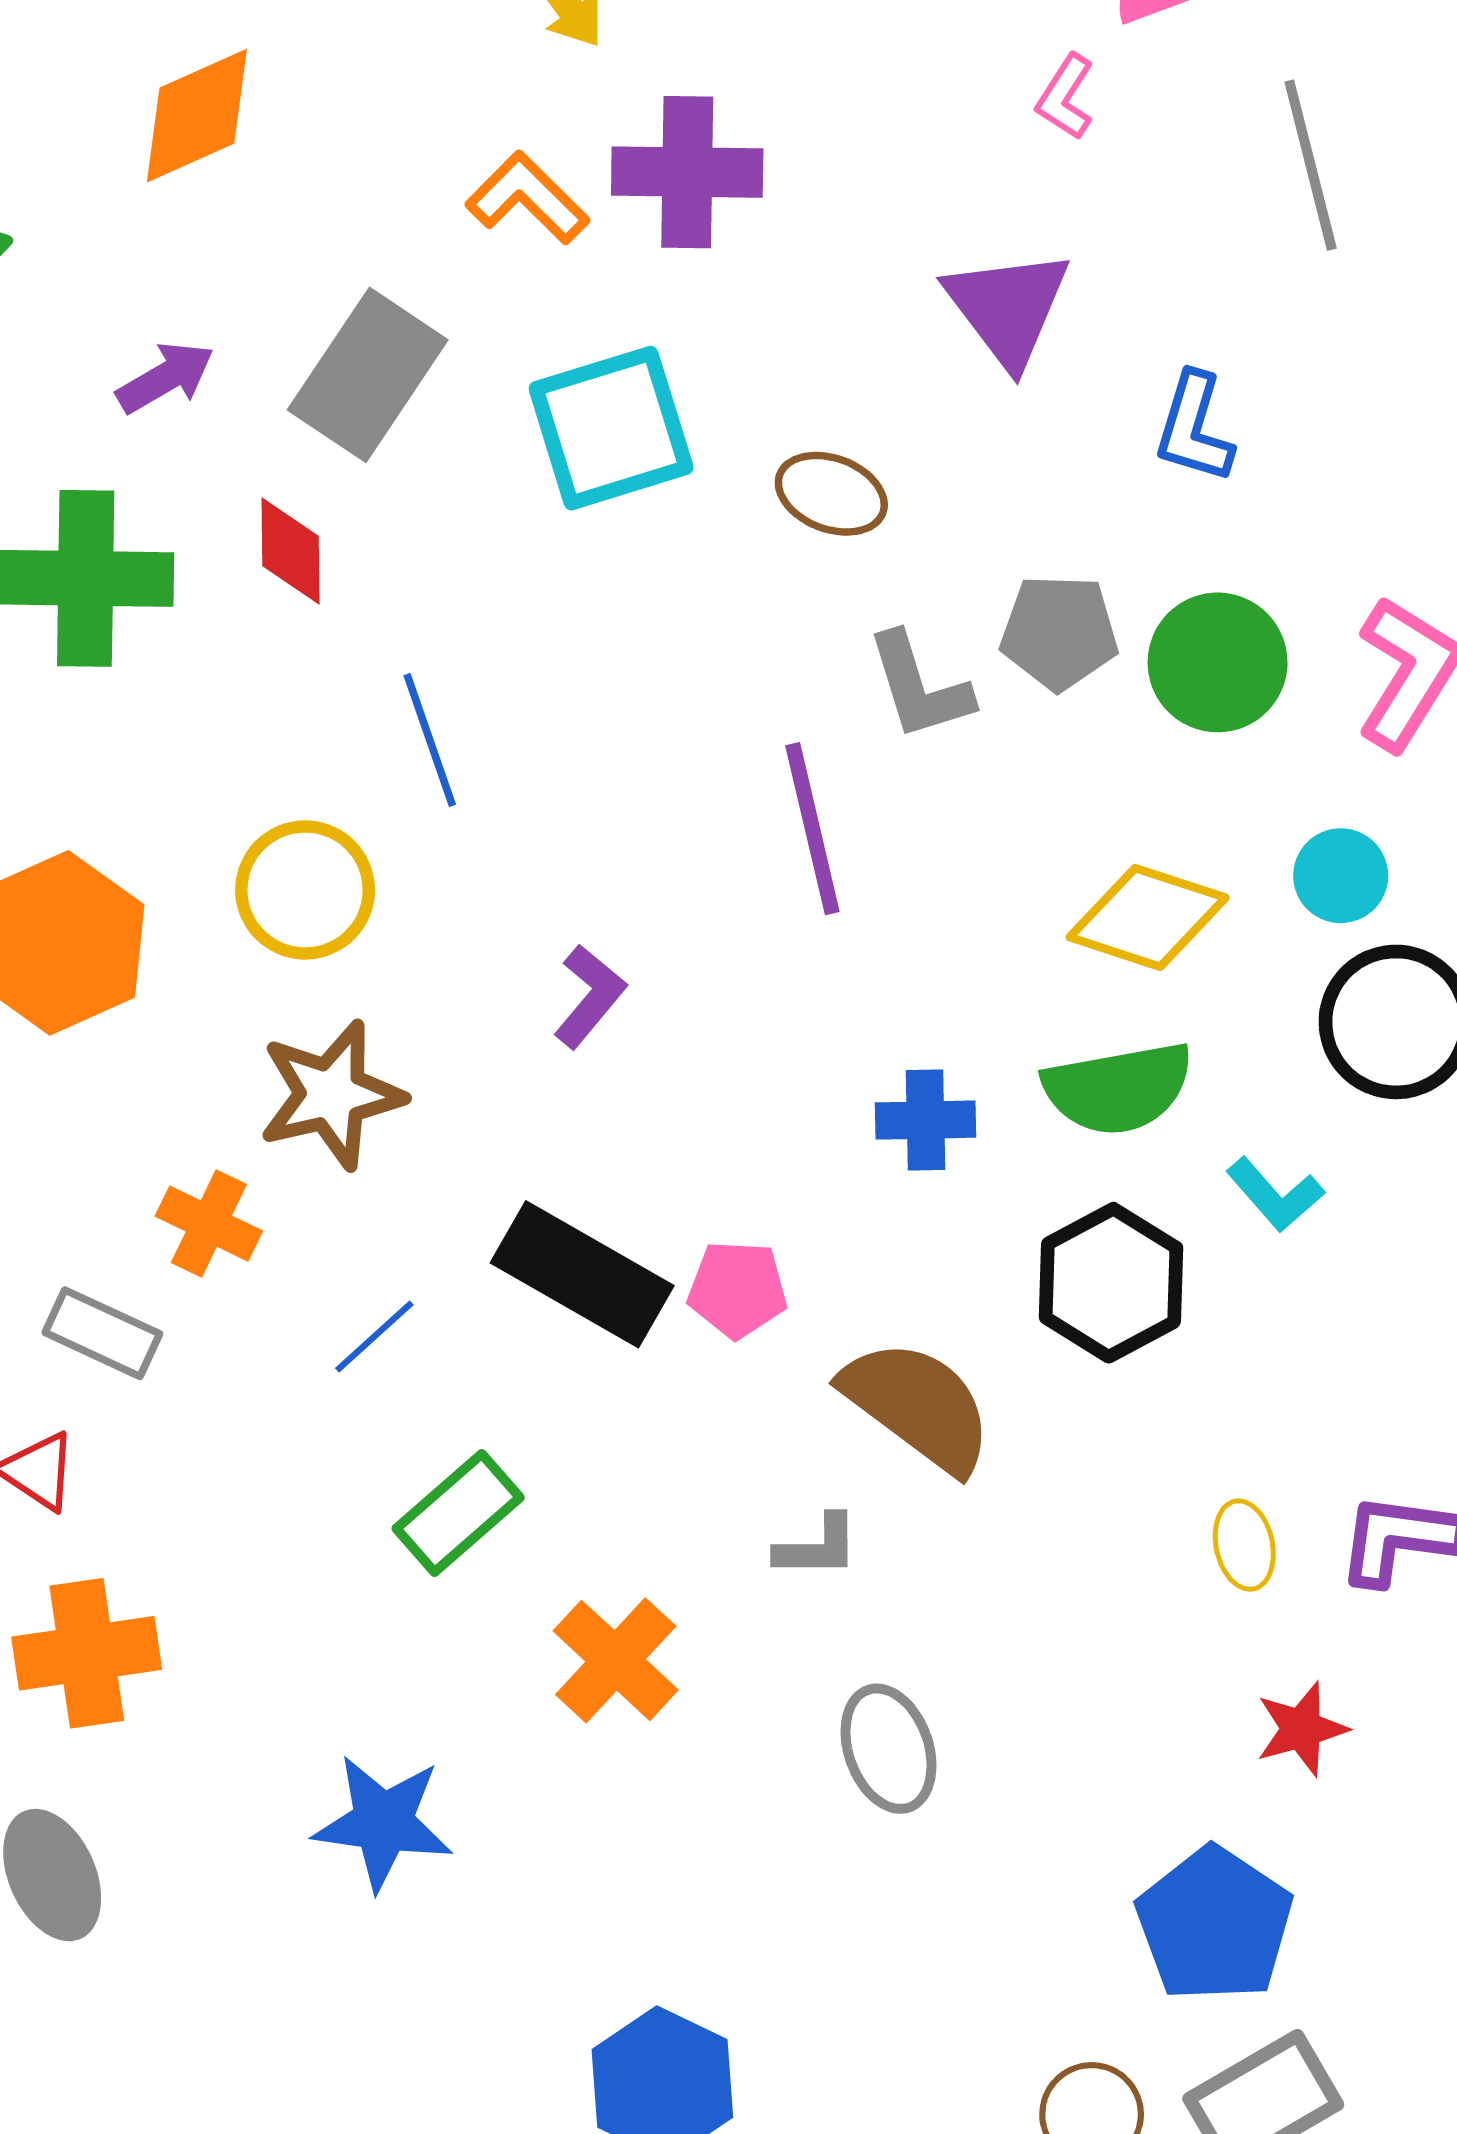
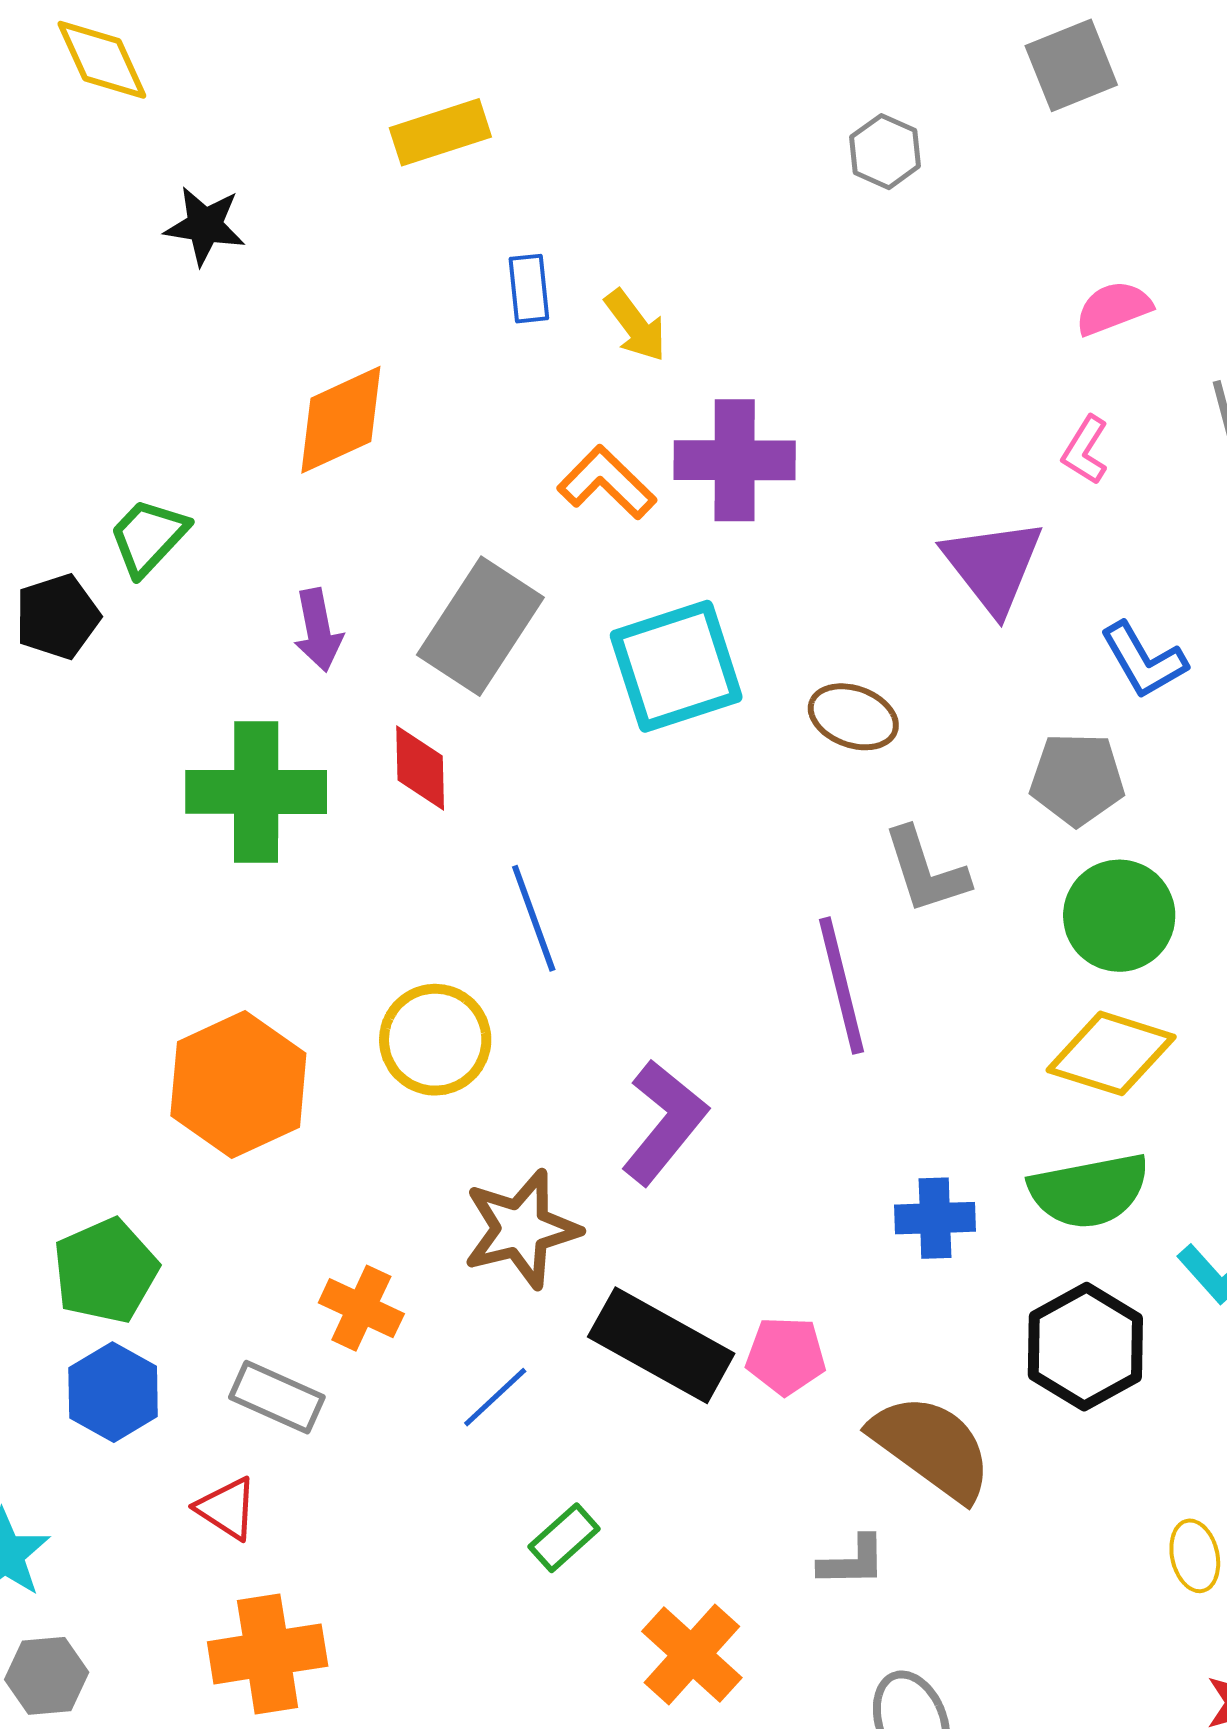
pink L-shape: (1065, 97) -> (1085, 450), moved
purple arrow: (165, 378) -> (318, 630), turned 110
blue L-shape: (1194, 428) -> (1144, 660), turned -46
gray pentagon: (1059, 632) -> (1077, 779), moved
green circle: (1218, 662) -> (1119, 916), moved
purple L-shape: (589, 996) -> (664, 1122), size x1.5
brown star: (331, 1095) -> (521, 1229), moved
green rectangle: (458, 1513) -> (564, 1538), size x0.7

